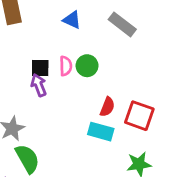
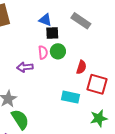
black square: (40, 68) -> (52, 33), moved
purple arrow: (39, 85) -> (25, 67), turned -70
red semicircle: (107, 107) -> (81, 67), moved

